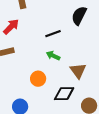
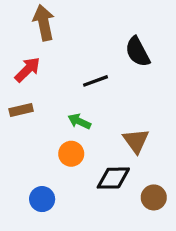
black semicircle: (79, 16) -> (138, 52), turned -54
green arrow: (53, 56) -> (79, 121), moved

